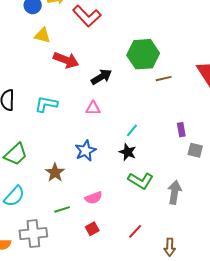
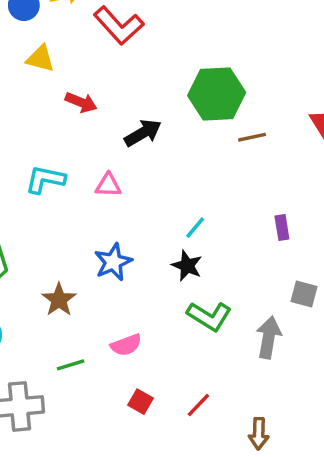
red arrow: (66, 60) -> (81, 102), size x0.7
pink triangle: (93, 108) -> (108, 185), moved
gray square: (195, 150) -> (304, 294), moved
red square: (92, 229) -> (140, 402), moved, turned -32

